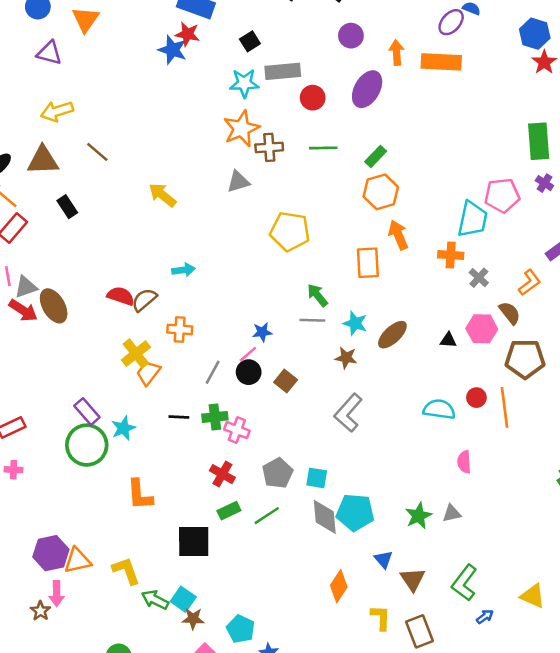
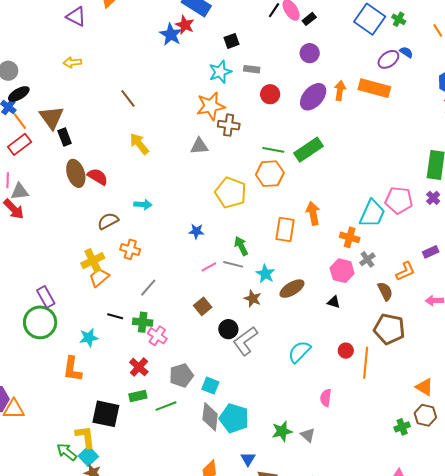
orange arrow: (397, 53) -> (340, 91), moved
gray rectangle: (283, 71) -> (252, 69), size x0.6
cyan star: (244, 83) -> (220, 72), turned -30
yellow arrow: (57, 111) -> (72, 62), size x0.7
green line: (323, 148) -> (273, 150), moved
brown line: (97, 152) -> (128, 98), moved
green rectangle: (376, 156) -> (309, 150), size x1.6
brown triangle: (43, 160) -> (52, 118), moved, turned 44
orange hexagon: (381, 192) -> (270, 174), moved
red semicircle: (121, 296) -> (98, 177), moved
brown ellipse: (54, 306) -> (76, 173), moved
pink hexagon: (482, 329) -> (342, 271), moved
blue star: (262, 332) -> (196, 231), moved
pink line: (248, 354) -> (209, 267), moved
black circle: (249, 372) -> (228, 329), moved
cyan semicircle: (439, 409) -> (299, 352), moved, turned -65
cyan star: (123, 428) -> (89, 338), moved
gray triangle: (452, 513) -> (308, 435), turned 42
yellow L-shape: (126, 571) -> (85, 437), moved

